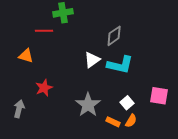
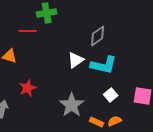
white square: (127, 103) -> (111, 95), moved
orange semicircle: (131, 121) -> (115, 121), turned -144

